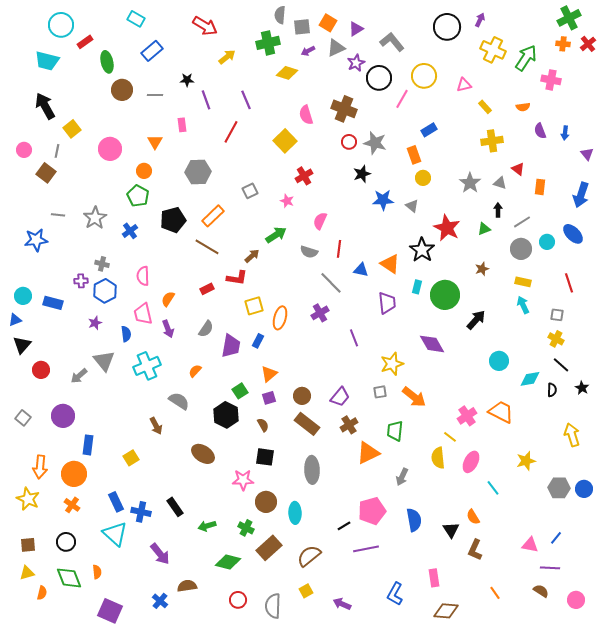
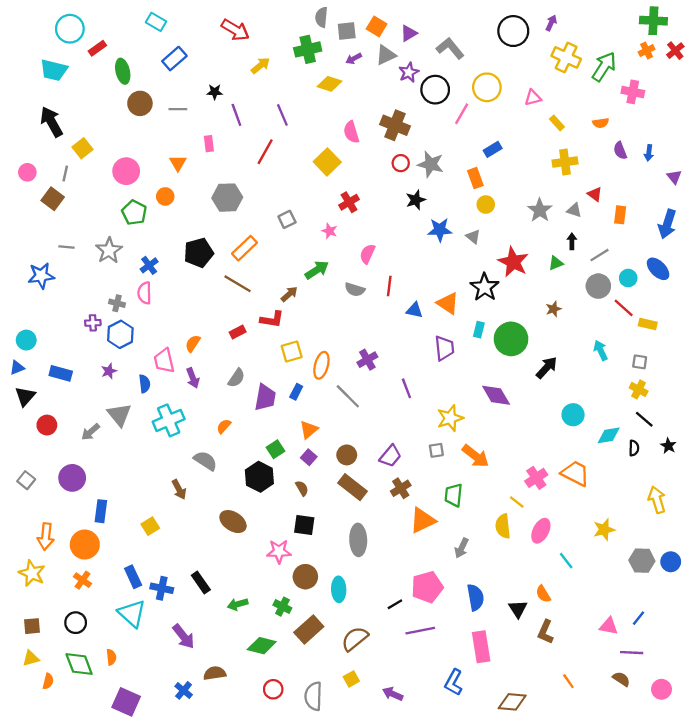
green cross: (569, 18) -> (653, 21), turned 30
orange cross: (563, 44) -> (647, 51), turned -32
green pentagon: (138, 196) -> (134, 213), moved
pink semicircle: (143, 276) -> (145, 293), moved
yellow rectangle: (523, 282) -> (648, 324), moved
gray line: (331, 283) -> (348, 396), moved
red line: (569, 283) -> (624, 308), moved, turned -30
blue rectangle: (53, 303) -> (61, 373), moved
purple square: (269, 398) -> (309, 457), turned -32
pink rectangle: (434, 578) -> (481, 647), moved, size x1.5

